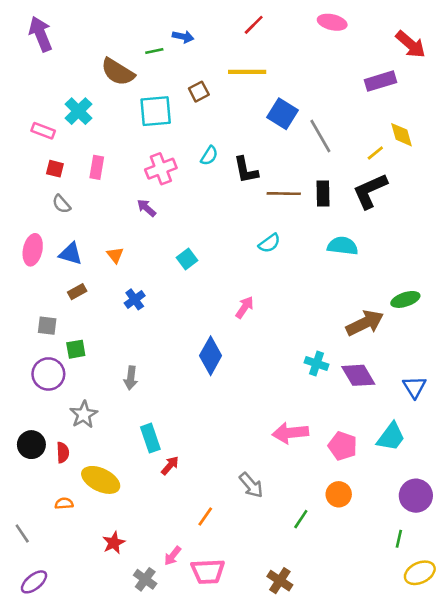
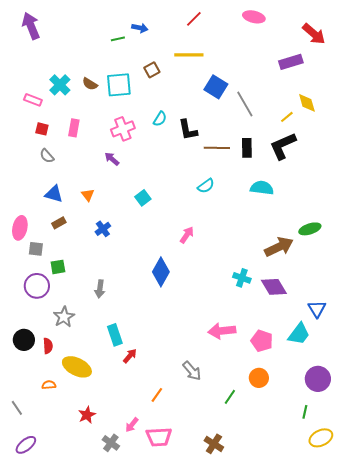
brown semicircle: (118, 72) -> (90, 84), moved, size x0.6
pink ellipse: (33, 250) -> (20, 228), moved
blue triangle: (415, 387) -> (317, 309), moved

